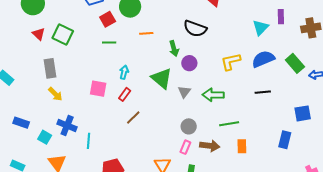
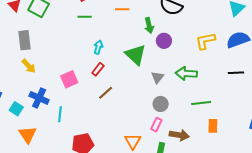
pink square: (98, 89) -> (69, 79), moved, turned -36
gray triangle: (184, 92) -> (157, 77), moved
brown arrow: (210, 146) -> (179, 135), moved

